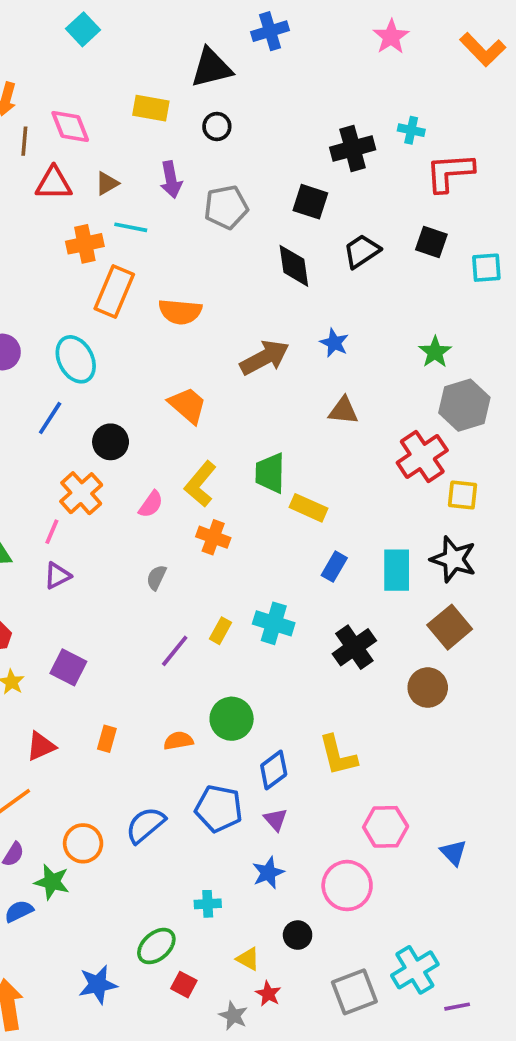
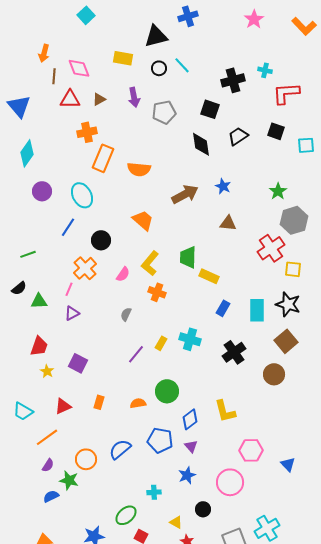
cyan line: (131, 227) -> (182, 65), moved, turned 36

